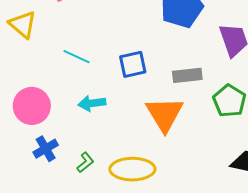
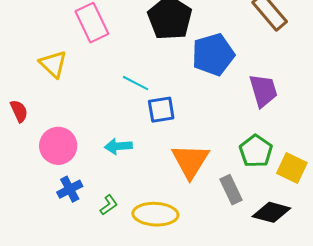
cyan line: (77, 57) -> (136, 83), moved
gray rectangle: (187, 75) -> (231, 190), moved, turned 68

